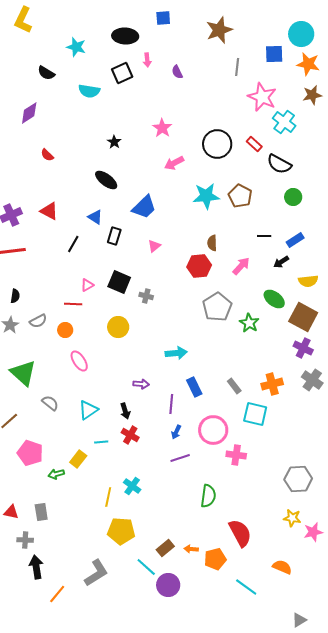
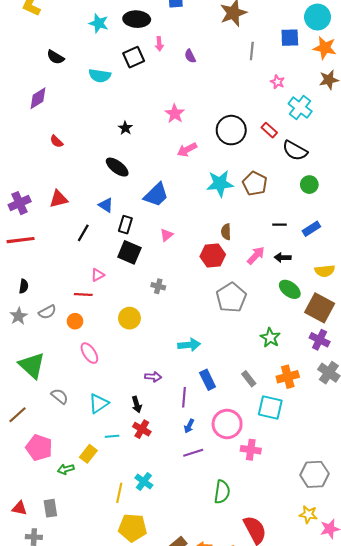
cyan star: (76, 47) -> (99, 23), moved
pink star: (262, 97) -> (277, 82), size x0.5
red triangle: (49, 211) -> (59, 199), turned -42
black arrow: (281, 262) -> (283, 258), moved, turned 35
black square: (119, 282) -> (129, 252), moved
green star: (249, 323) -> (270, 338), moved

